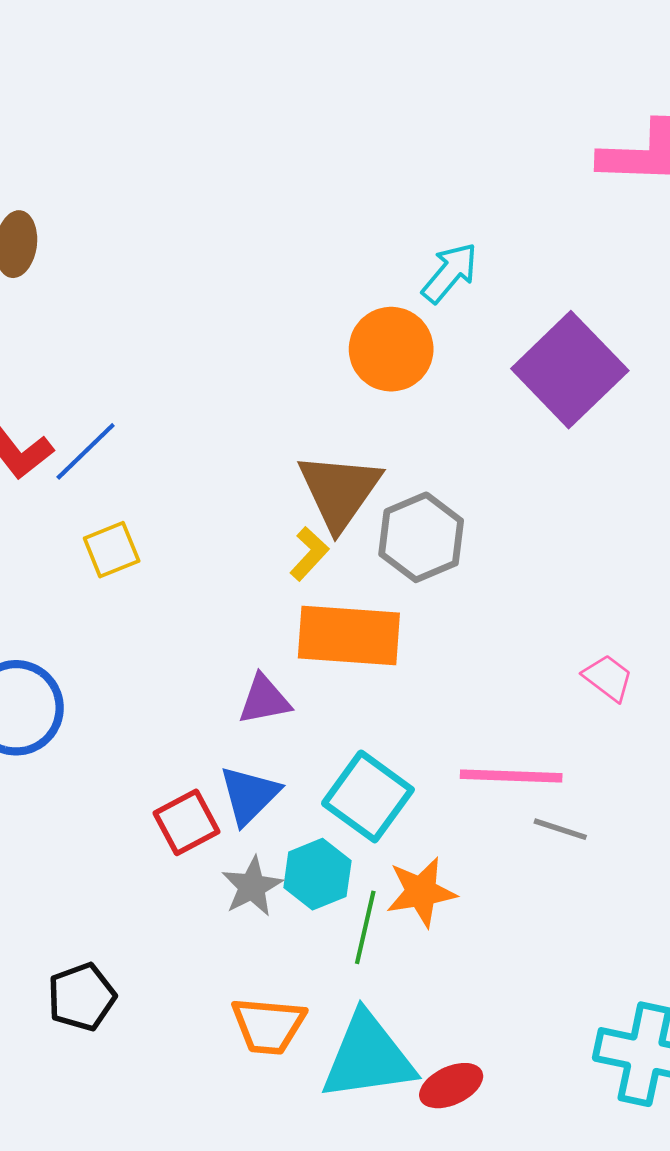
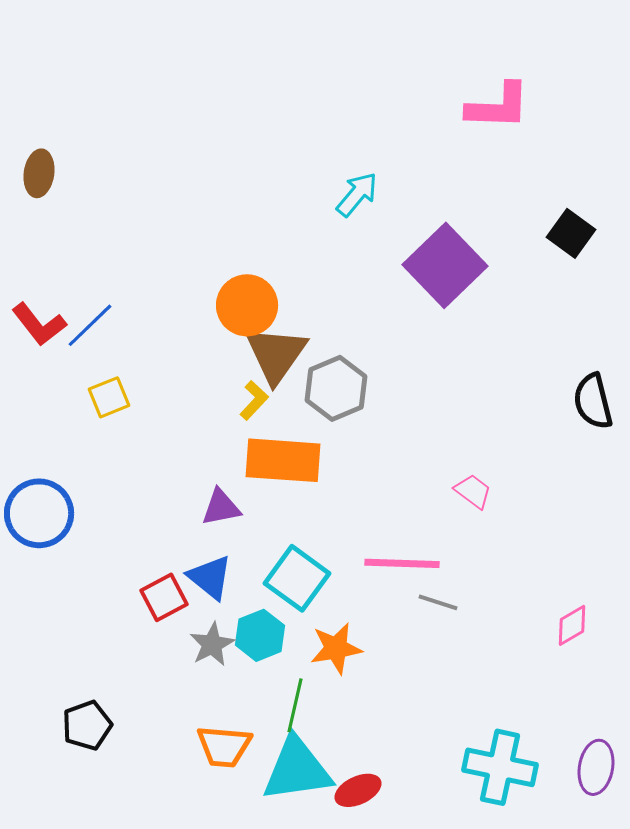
orange circle: (391, 349) -> (247, 305), moved
blue triangle: (249, 795) -> (210, 577), turned -36
green line: (365, 927) -> (295, 705), moved

